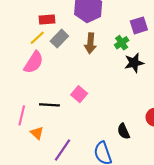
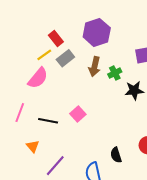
red rectangle: (47, 19) -> (56, 39), turned 49
green cross: (122, 43) -> (115, 73), moved
pink line: (22, 115) -> (20, 113), moved

